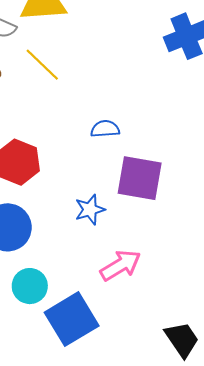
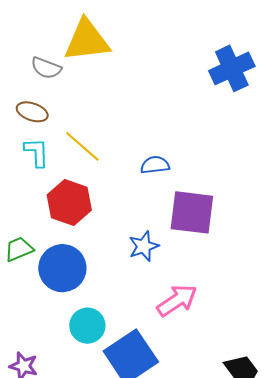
yellow line: (42, 65) -> (82, 146), moved

